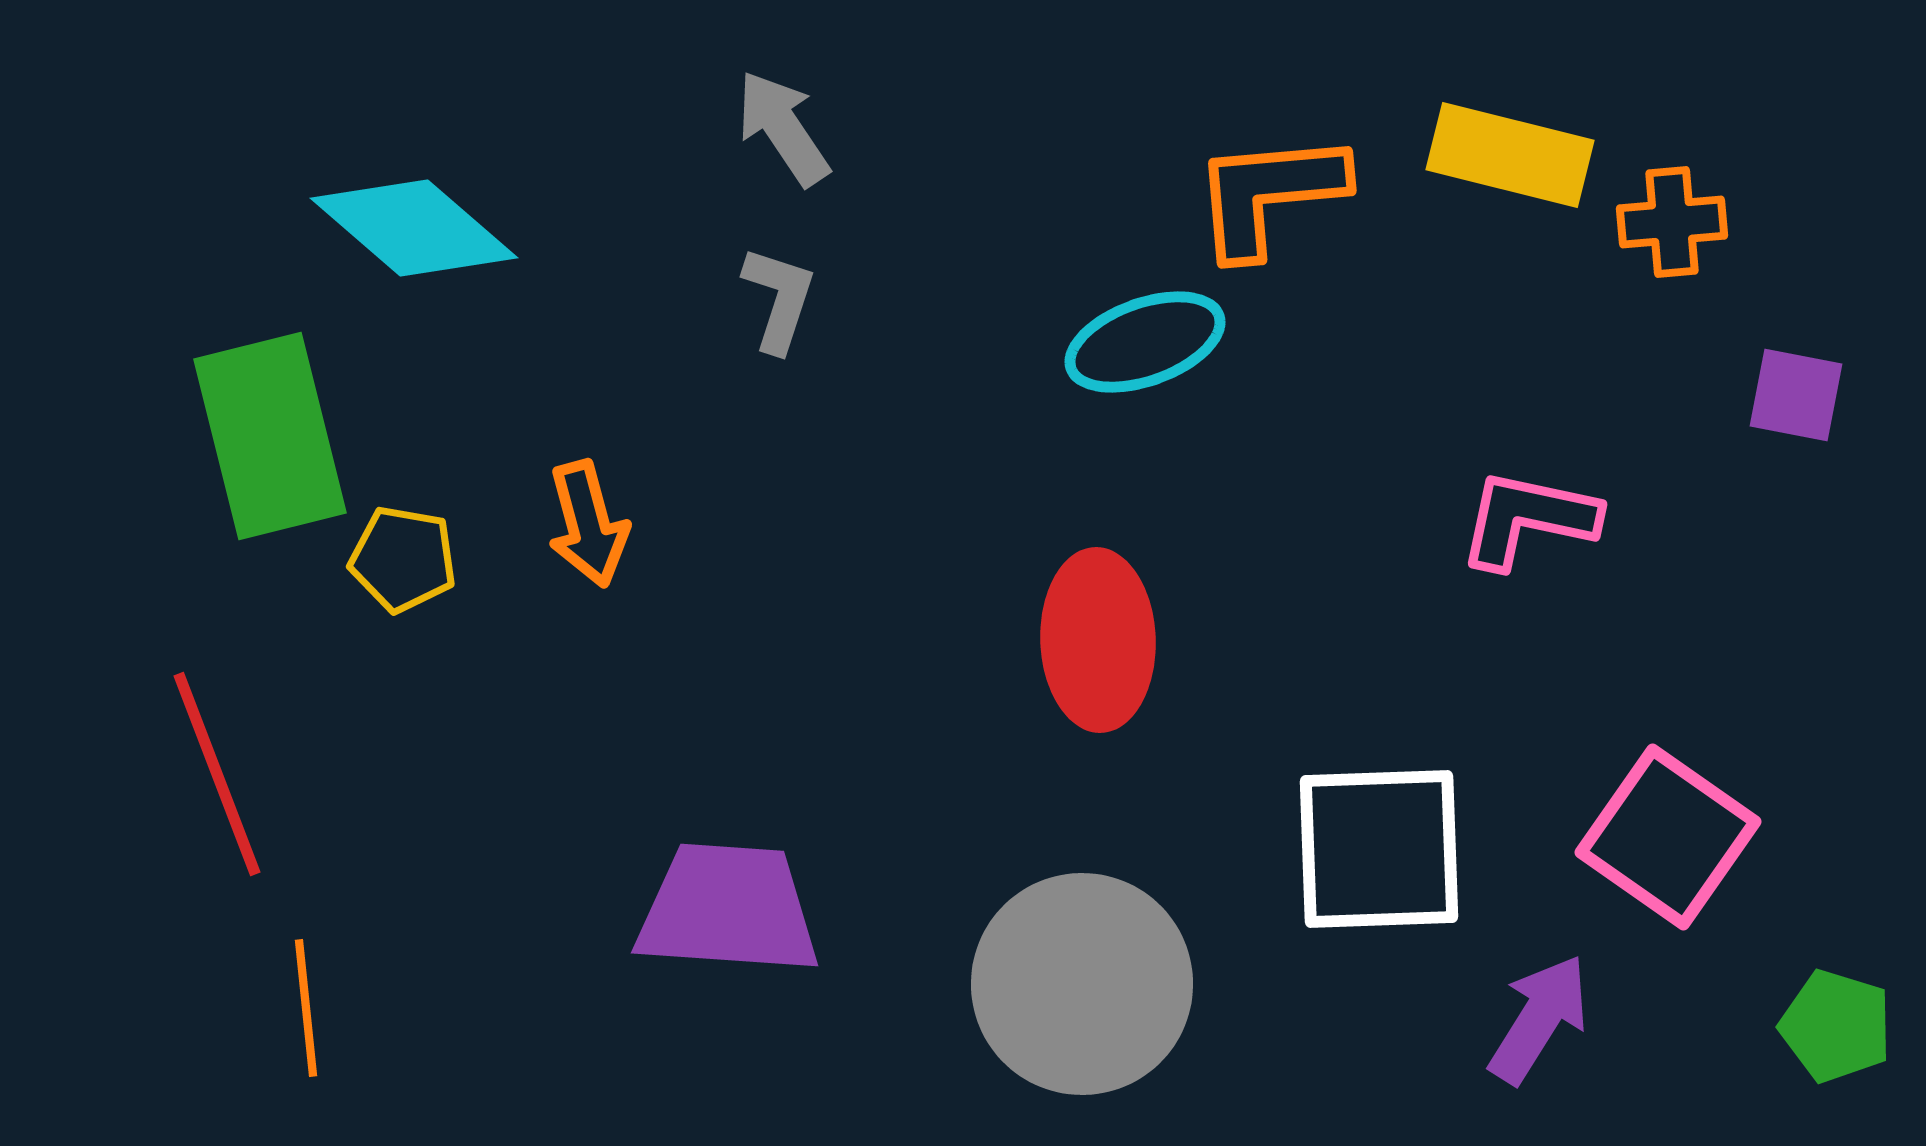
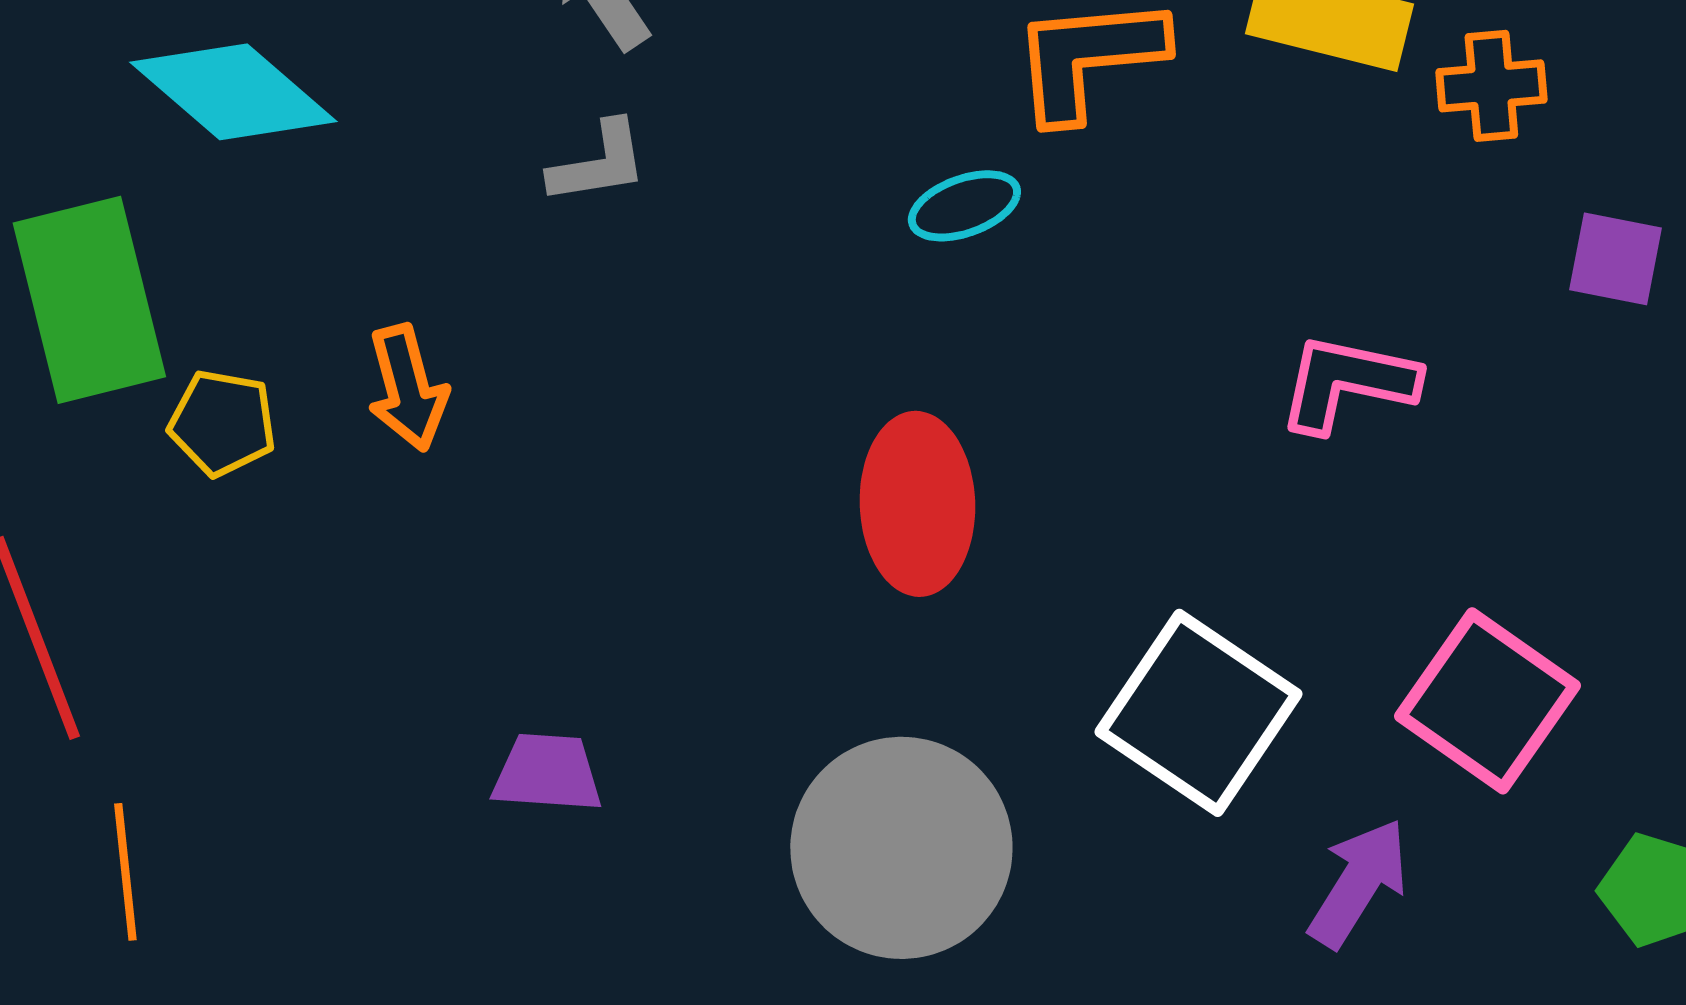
gray L-shape: (779, 299) -> (598, 163), turned 63
cyan ellipse: (1145, 342) -> (964, 206), size x0.7
white square: (1379, 849) -> (1198, 713), turned 36
purple trapezoid: (728, 909) -> (547, 773), size x0.6

